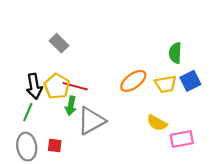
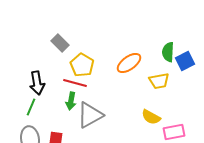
orange ellipse: (133, 81) -> (129, 63), moved
blue square: (190, 81) -> (185, 61), moved
yellow pentagon: (57, 86) -> (82, 65), moved

